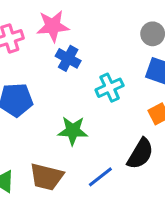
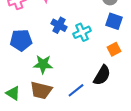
blue cross: (68, 58) -> (59, 25), moved
green star: (73, 131) -> (43, 64), moved

